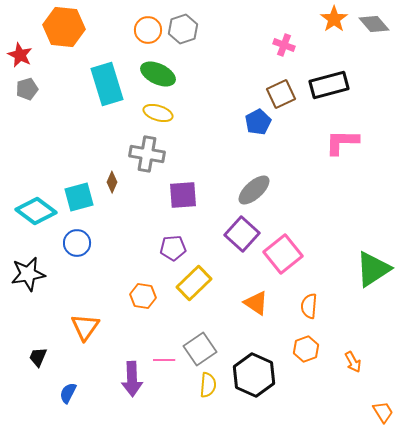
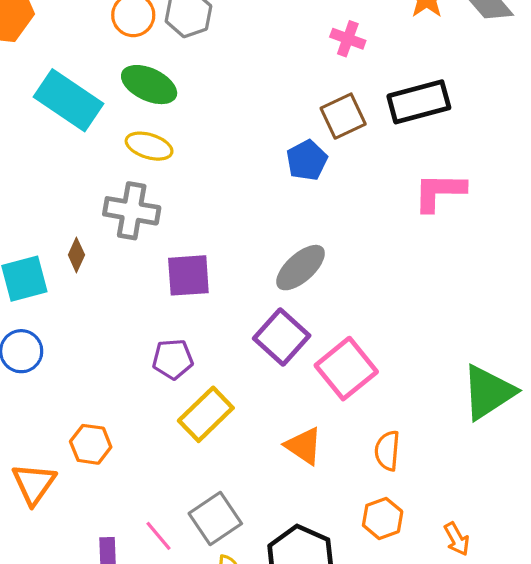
cyan rectangle: (107, 84) -> (69, 100), turned -39
orange hexagon: (143, 296) -> (91, 444), moved
pink line: (164, 360) -> (159, 536), turned 50

